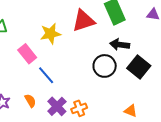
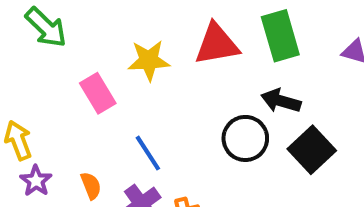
blue line: (46, 75) -> (148, 153), moved

